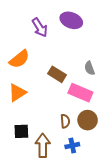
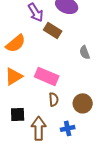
brown rectangle: (57, 74) -> (53, 30), moved
pink rectangle: (80, 93) -> (47, 76), moved
brown semicircle: (65, 121) -> (54, 99), moved

